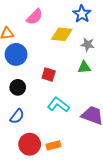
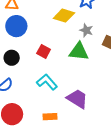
green triangle: (84, 67) -> (79, 52), size x1.5
orange rectangle: (53, 145) -> (50, 117), moved

